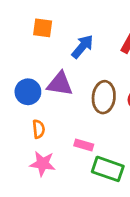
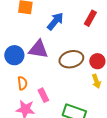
brown ellipse: (104, 97) -> (71, 59), turned 70
pink rectangle: (84, 145) -> (43, 95), moved, turned 48

